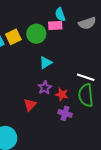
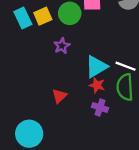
cyan triangle: (46, 63) -> (96, 67), moved, size x1.5
purple star: (45, 88) -> (62, 46), moved

